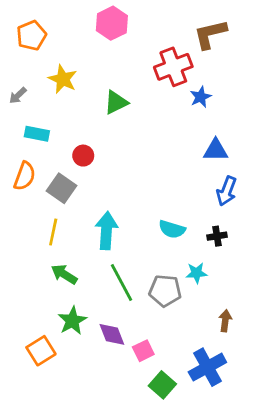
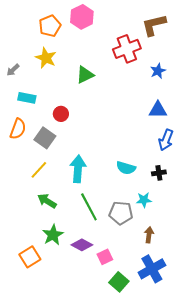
orange pentagon: (31, 35) -> (50, 26), moved
blue star: (201, 97) -> (158, 71), moved
yellow line: (53, 232) -> (39, 170), turned 30
brown arrow: (225, 321) -> (149, 235), moved
purple diamond: (112, 334) -> (82, 245), turned -40

